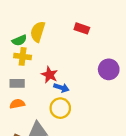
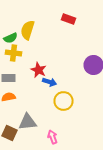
red rectangle: (82, 28) -> (68, 19), moved
yellow circle: (60, 108) -> (64, 101), moved

